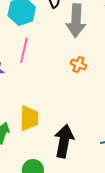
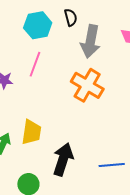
orange cross: (78, 65) -> (87, 85), size x2.0

